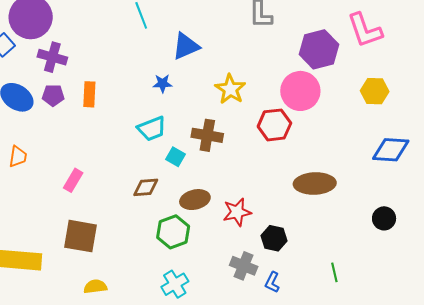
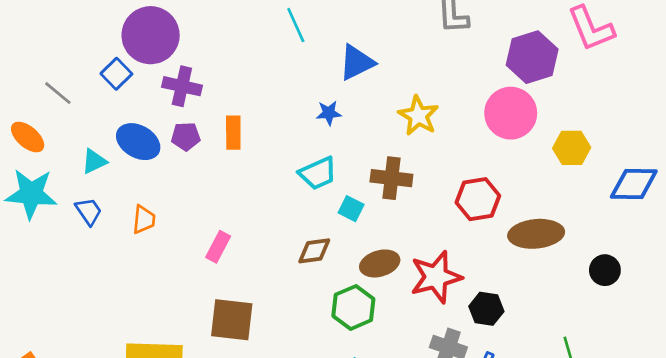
yellow hexagon: (375, 91) -> (572, 148), moved
red hexagon: (274, 125) -> (478, 199), moved
red star: (237, 212) -> (436, 277), size x1.4
black circle: (384, 218) -> (605, 270), moved

